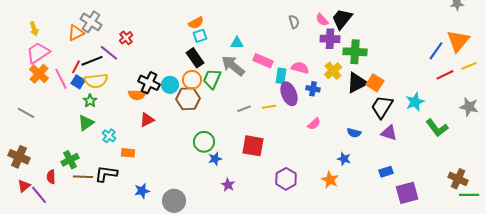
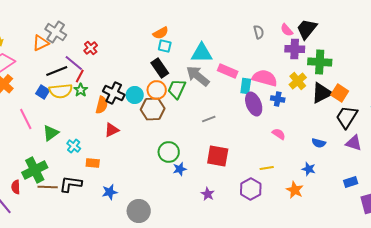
cyan square: (200, 36) -> (165, 46), turned 32
cyan triangle: (237, 43) -> (202, 53), size x1.6
red line: (76, 67) -> (80, 76), moved
pink semicircle: (300, 68) -> (265, 78), size x1.4
pink line: (61, 79) -> (26, 119), moved
orange semicircle: (137, 95) -> (102, 105), turned -78
green star: (90, 101) -> (81, 90), moved
yellow line: (269, 107) -> (267, 168), moved
pink semicircle: (314, 124) -> (279, 134), turned -104
green cross: (70, 160) -> (35, 170), size x1.4
purple star: (228, 185) -> (208, 194), moved
blue star: (142, 191) -> (110, 192), moved

